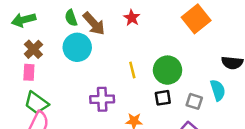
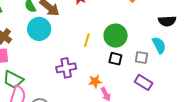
yellow line: (132, 70) -> (87, 40), turned 40
black square: (163, 98) -> (115, 59), turned 32

